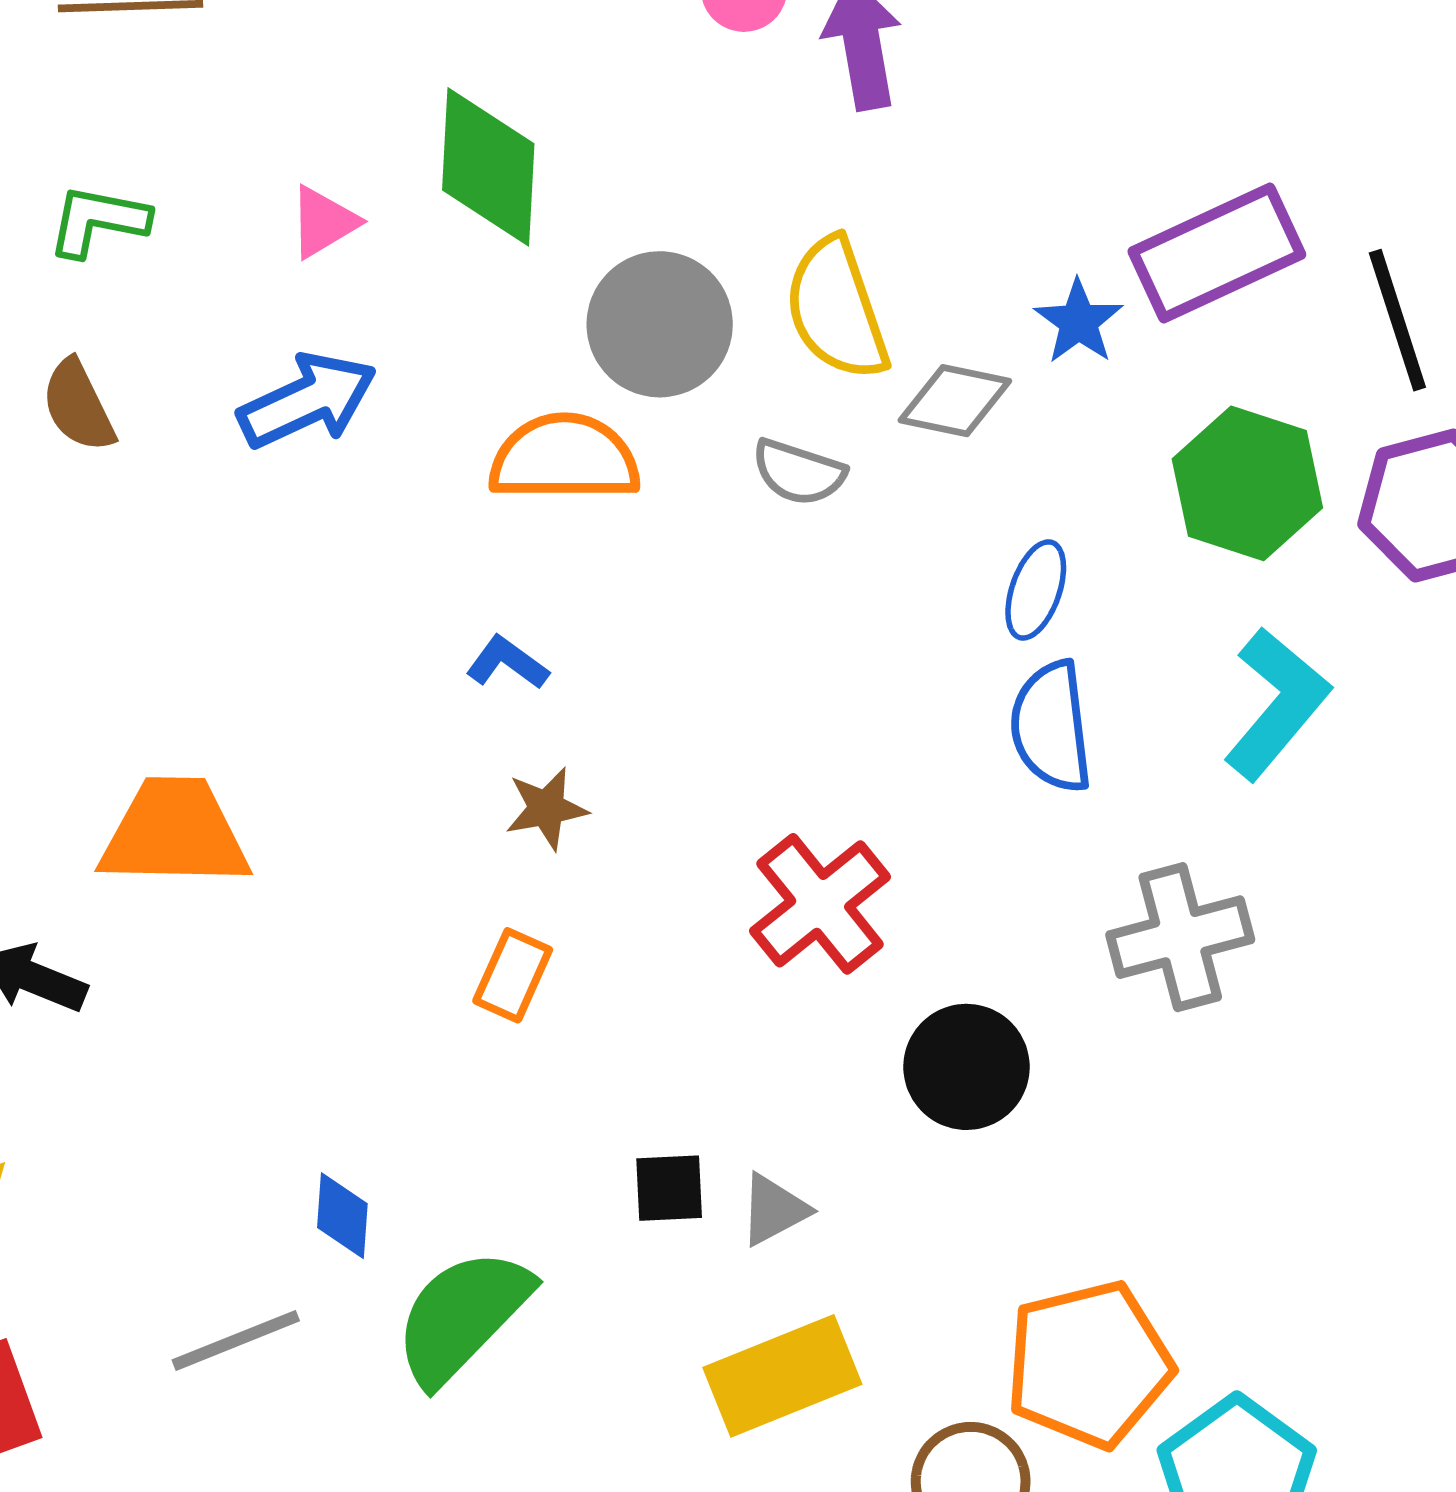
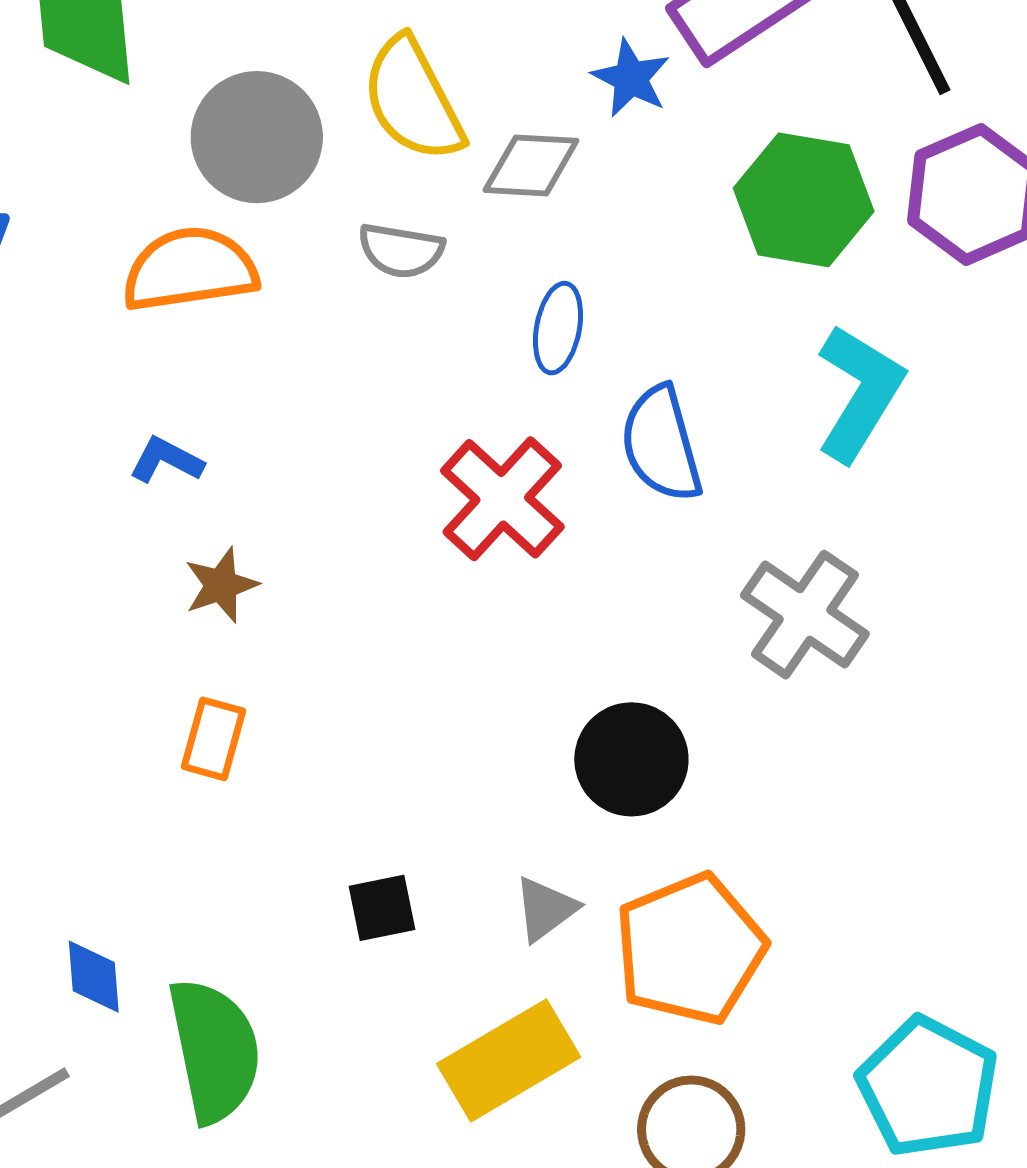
blue ellipse: (1036, 590) -> (558, 328), moved
red cross: (820, 904) -> (502, 499), moved
gray cross: (1180, 937) -> (805, 615), turned -32
gray triangle: (774, 1210) -> (545, 909), moved
green semicircle: (462, 1316) -> (214, 1050), turned 133
orange pentagon: (1089, 1364) -> (690, 949), moved

